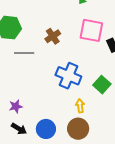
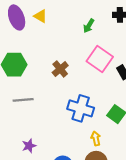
pink square: (91, 30) -> (100, 59), turned 30
gray line: (24, 53) -> (23, 100), moved

